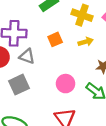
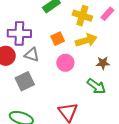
yellow arrow: (86, 42) -> (86, 40), size x1.5
pink circle: (66, 84) -> (65, 63), moved

